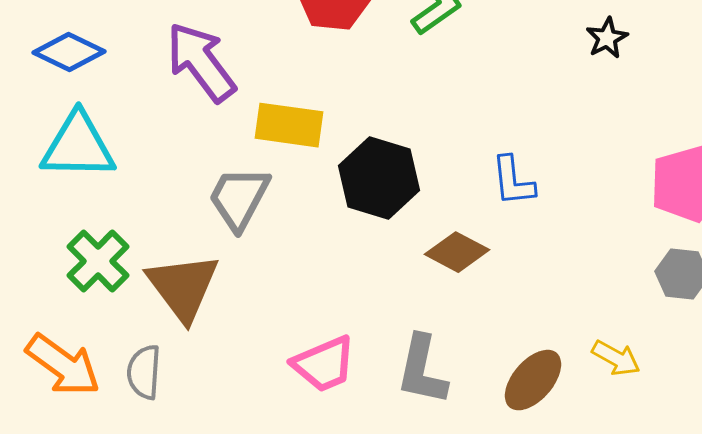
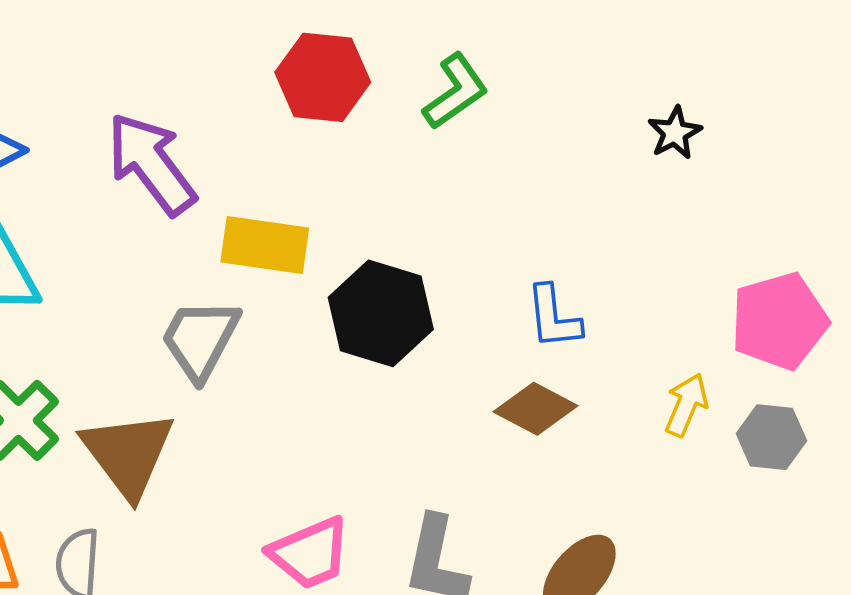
brown diamond: (457, 252) -> (535, 409), moved
yellow arrow: (616, 358) -> (686, 405), moved, turned -96

